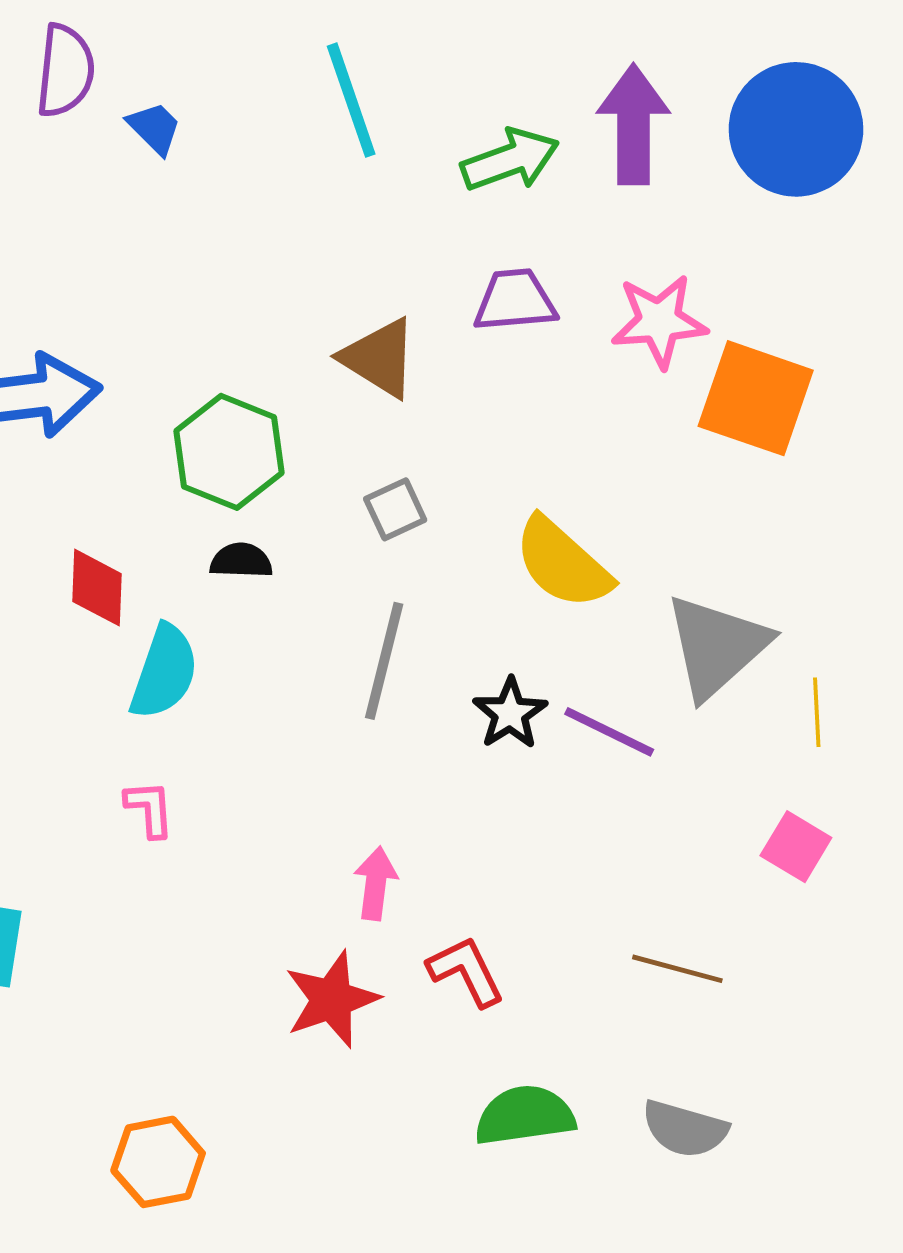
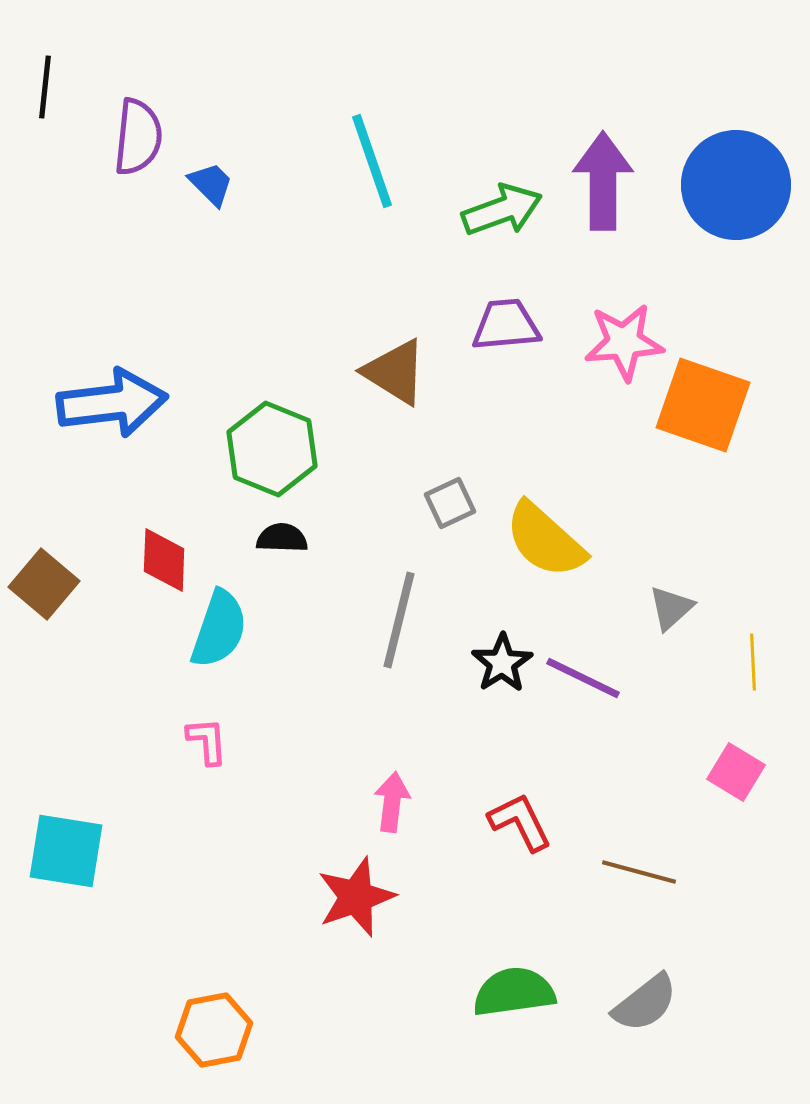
gray square: (395, 509) -> (450, 503), moved
gray triangle: (717, 646) -> (671, 608), size x0.5
red L-shape: (466, 971) -> (520, 822), moved
gray semicircle: (685, 1129) -> (645, 1003), turned -54

